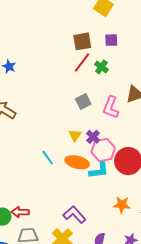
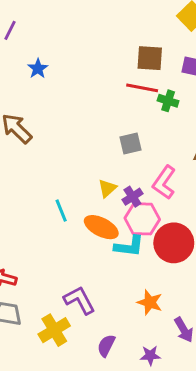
red line: (82, 62) -> (142, 88), turned 50
green cross: (101, 67) -> (168, 101), turned -32
pink L-shape: (111, 107) -> (164, 183), moved

